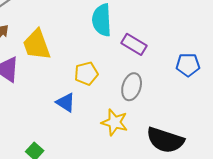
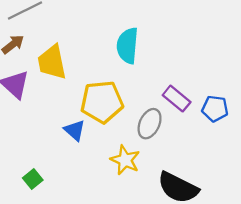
purple rectangle: (134, 44) -> (177, 99), moved
yellow pentagon: (86, 74) -> (102, 102), size x1.6

